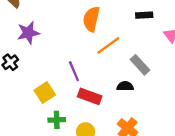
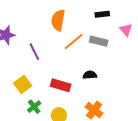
gray rectangle: (140, 65) -> (99, 41), moved, turned -30
purple line: (74, 71) -> (34, 52), moved
green cross: (57, 120) -> (34, 107), turned -32

